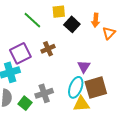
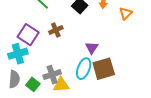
orange triangle: (109, 33) -> (126, 13), moved
purple square: (20, 53) -> (28, 35), turned -30
yellow triangle: (81, 104) -> (61, 85), moved

